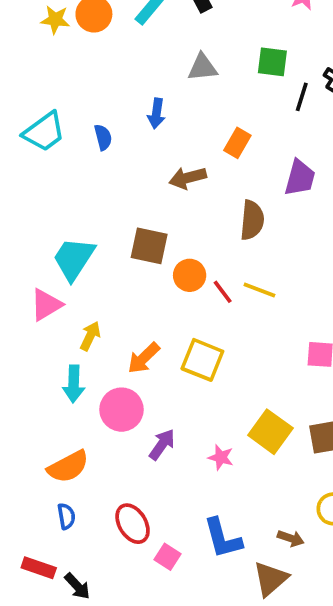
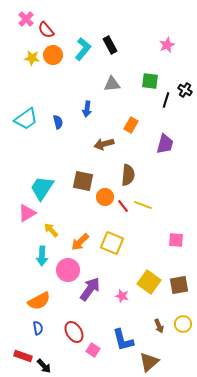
brown semicircle: (252, 220) -> (128, 175), moved
yellow arrow: (90, 336) -> (51, 230), turned -70
purple arrow: (162, 445) -> (90, 289), size x1.4
brown arrow: (291, 538) -> (159, 326), moved, turned 48

